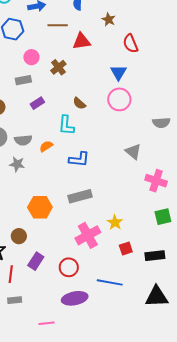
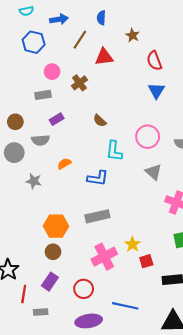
brown line: (58, 25) -> (80, 40), turned -60
blue triangle: (118, 72) -> (156, 91), moved
pink circle: (119, 99) -> (148, 137), moved
cyan L-shape: (66, 125) -> (114, 151), moved
gray semicircle: (23, 140) -> (40, 140), moved
brown circle: (19, 236) -> (53, 252), moved
red square: (126, 249) -> (146, 261), moved
gray rectangle: (15, 300) -> (41, 312), moved

